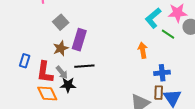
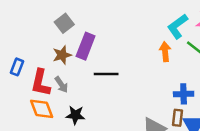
orange arrow: (143, 50) -> (165, 52), moved
black line: (84, 66) -> (106, 74), moved
black star: (68, 85) -> (75, 115), moved

